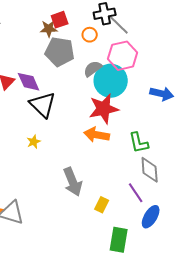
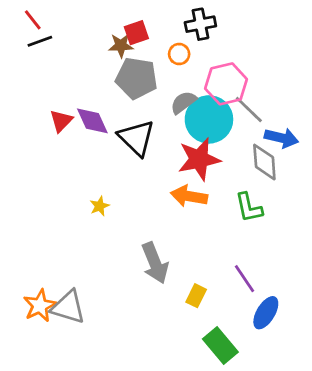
gray line: (119, 25) -> (249, 109), moved
black triangle: (43, 105) -> (136, 138), moved
gray diamond: (150, 170) -> (264, 162), moved
green rectangle: (119, 240) -> (220, 345), turned -50

